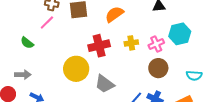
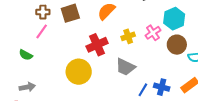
brown circle: (158, 68) -> (177, 45), moved
gray trapezoid: (105, 84) -> (125, 67), moved

